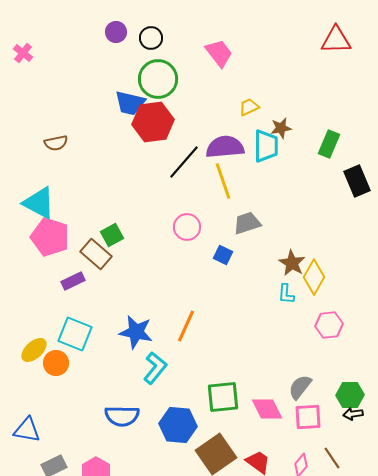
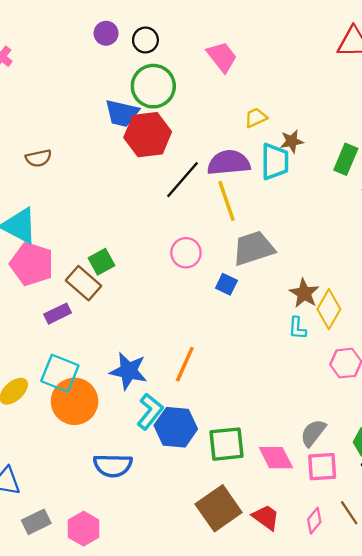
gray trapezoid: (247, 223) -> (253, 248), size x1.4
orange circle: (56, 363) -> (75, 401), moved, size x1.6
blue hexagon: (178, 425) -> (176, 427), moved

